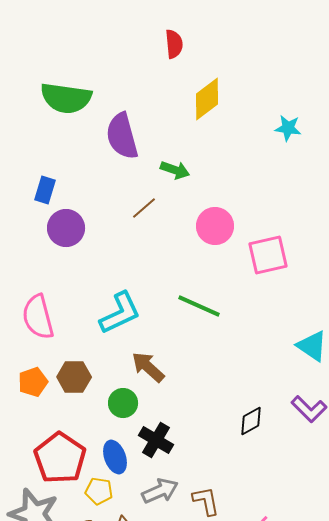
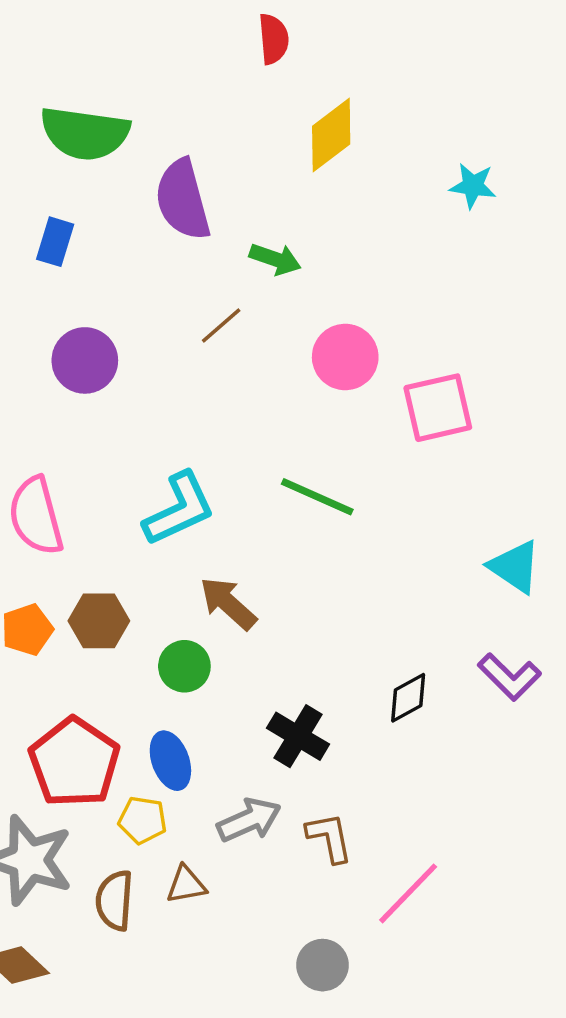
blue rectangle: (45, 190) -> (55, 242), moved
black cross: (156, 440) -> (298, 736), moved

